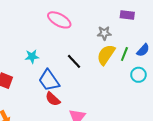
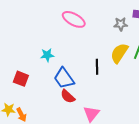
gray star: (104, 33) -> (121, 24), moved
black line: (74, 61) -> (97, 67), moved, turned 42

